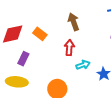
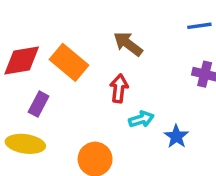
brown arrow: (74, 22) -> (128, 44), turned -36
orange rectangle: (40, 34) -> (69, 62), size x1.5

